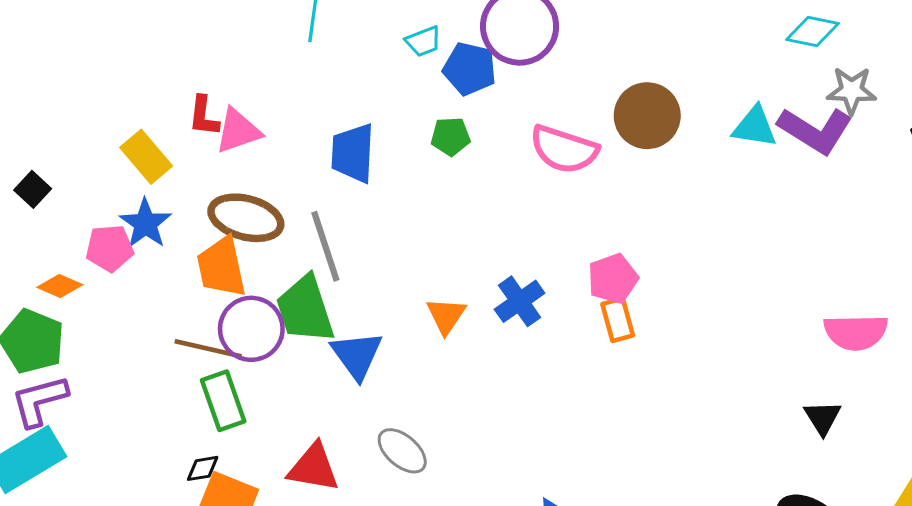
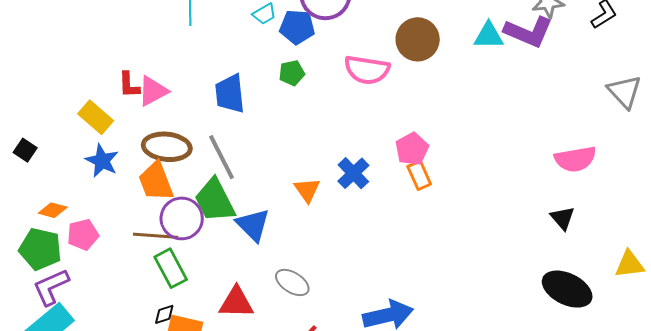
pink pentagon: (110, 248) -> (83, 235), moved

